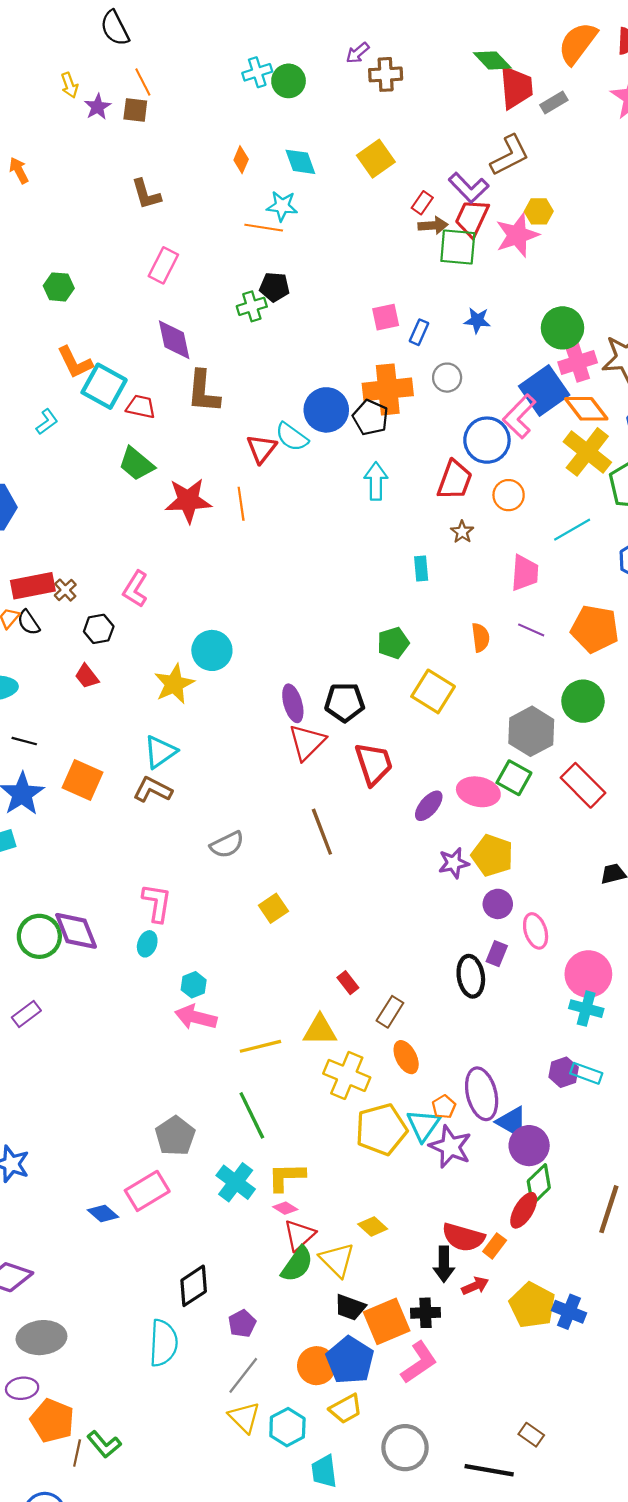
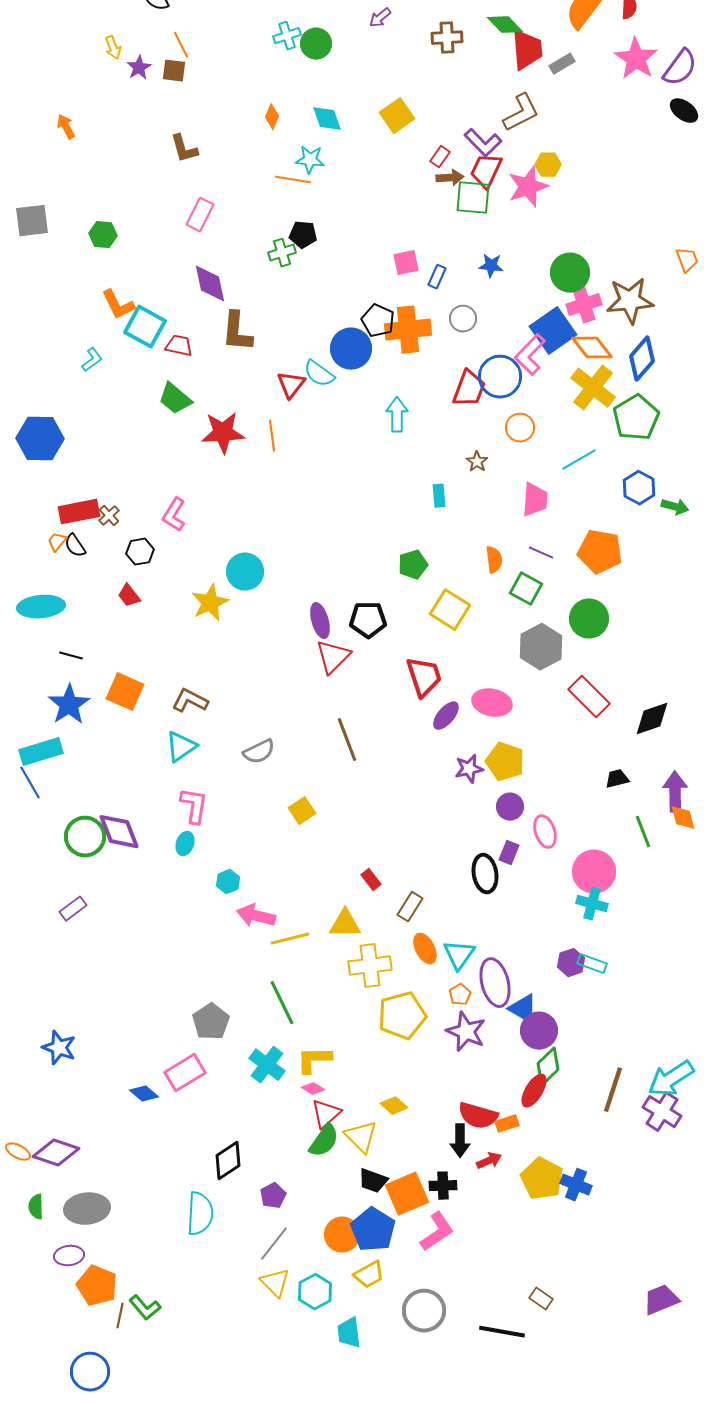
brown cross: (386, 74) -> (447, 38), moved
black pentagon: (370, 417) -> (378, 321), moved
red trapezoid: (455, 480) -> (469, 389), moved
cyan triangle: (160, 752) -> (181, 747), moved
red trapezoid: (374, 764) -> (424, 677), moved
green square: (514, 778) -> (526, 589), moved
pink arrow: (196, 1017) -> (256, 916), moved
yellow cross: (347, 1075) -> (370, 966), turned -30
cyan triangle: (423, 1125) -> (459, 955), moved
orange rectangle: (495, 1246) -> (507, 1124), turned 35

